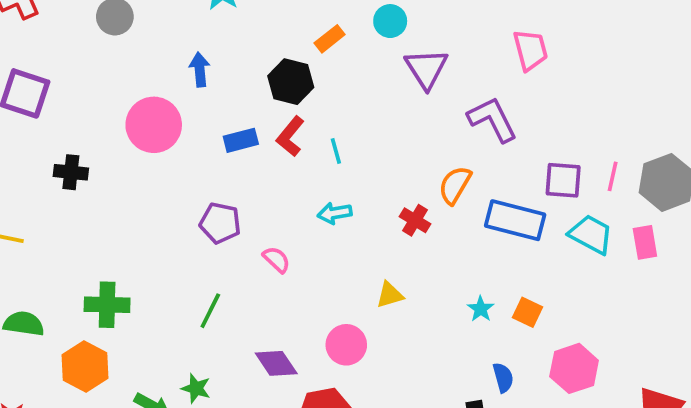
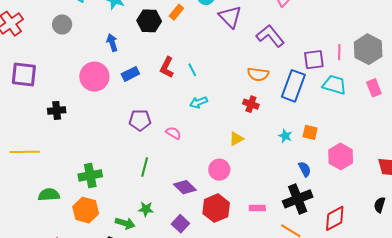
black hexagon: (291, 82) -> (149, 21), moved
blue rectangle: (241, 140) -> (130, 74), moved
orange semicircle: (455, 185) -> (258, 74), turned -100
red cross: (415, 220) -> (251, 104), moved
blue rectangle: (515, 220) -> (293, 86), turned -72
pink rectangle: (645, 242) -> (374, 88), moved

